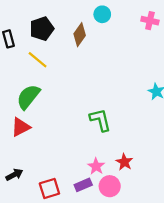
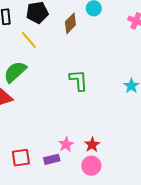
green L-shape: (100, 120) -> (79, 80), moved
pink circle: (110, 186) -> (91, 166), moved

